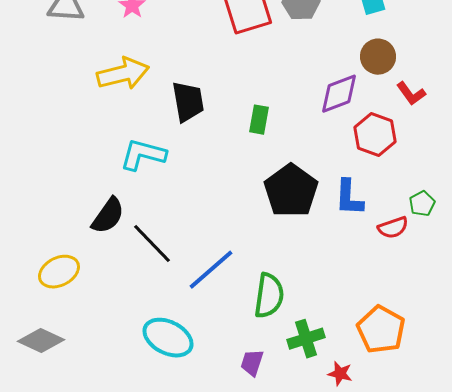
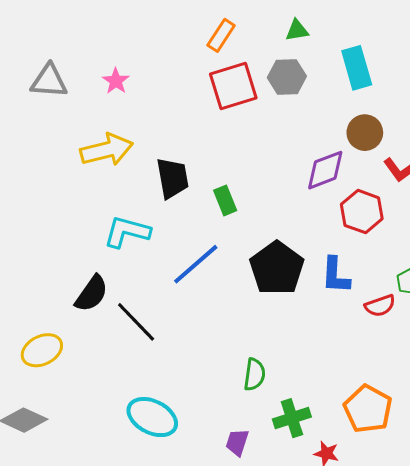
green rectangle: (259, 120) -> (225, 200), moved, turned -32
blue line: (211, 270) -> (196, 264), moved
green semicircle: (269, 296) -> (254, 375), size x0.7

